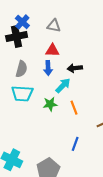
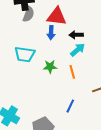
red triangle: (52, 50) -> (57, 16), size x1.5
gray semicircle: (21, 69) -> (29, 14), moved
cyan arrow: (63, 85) -> (78, 50), moved

